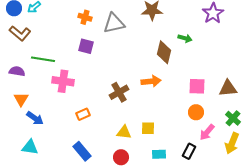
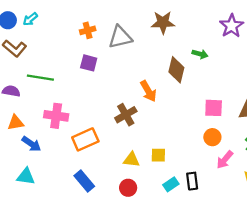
orange cross: (85, 17) -> (88, 30), turned -32
pink cross: (63, 81) -> (56, 116), moved
orange arrow: (151, 81) -> (148, 91), moved, turned 66
orange triangle: (21, 99) -> (16, 123), turned 49
orange rectangle: (83, 114) -> (85, 139), size x1.6
black rectangle: (189, 151) -> (192, 181), moved, turned -35
cyan rectangle: (159, 154) -> (171, 184), turned -32

